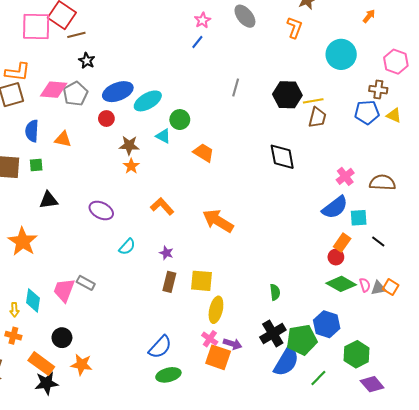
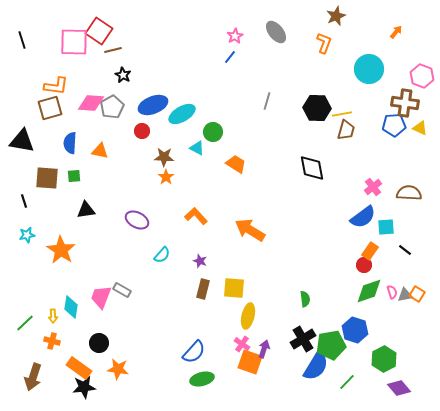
brown cross: (378, 90) -> (405, 103), size x1.5
green diamond: (341, 284) -> (369, 291), turned -48
purple arrow: (233, 344) -> (264, 349), turned -90

